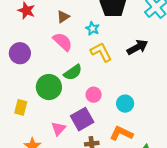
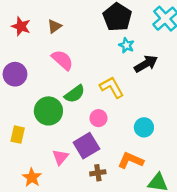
brown triangle: (63, 17) -> (54, 26), moved
cyan star: (92, 28) -> (126, 45), moved
yellow L-shape: (101, 52) -> (112, 87), moved
cyan circle: (125, 104) -> (144, 127), moved

